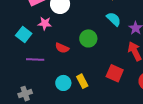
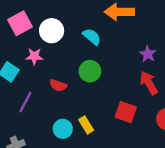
cyan semicircle: (114, 19) -> (92, 37), moved
purple line: (35, 60) -> (25, 102), turned -60

